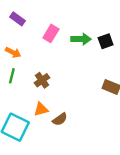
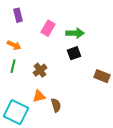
purple rectangle: (18, 19) -> (18, 15), turned 40
black square: (106, 41) -> (74, 53), moved
brown semicircle: (60, 119) -> (56, 105), turned -72

